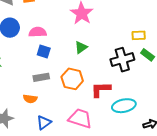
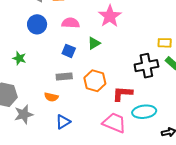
pink semicircle: (38, 32) -> (71, 23), moved
green triangle: (81, 47) -> (94, 43), moved
pink trapezoid: (80, 118) -> (114, 123), moved

